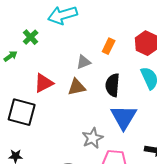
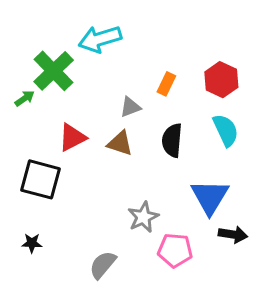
green cross: (31, 37) -> (54, 71), size x1.8
brown triangle: (77, 87) -> (120, 143), turned 30
blue triangle: (124, 117) -> (210, 197), moved

